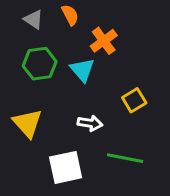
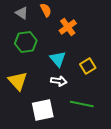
cyan triangle: (82, 70) -> (58, 59), moved

